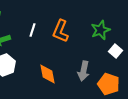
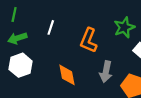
orange L-shape: (61, 31) -> (89, 40), moved

